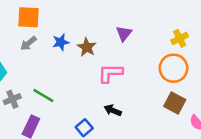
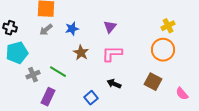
purple triangle: (124, 33) -> (110, 27), moved
brown star: (87, 47) -> (81, 53), moved
brown square: (175, 103) -> (153, 82), moved

